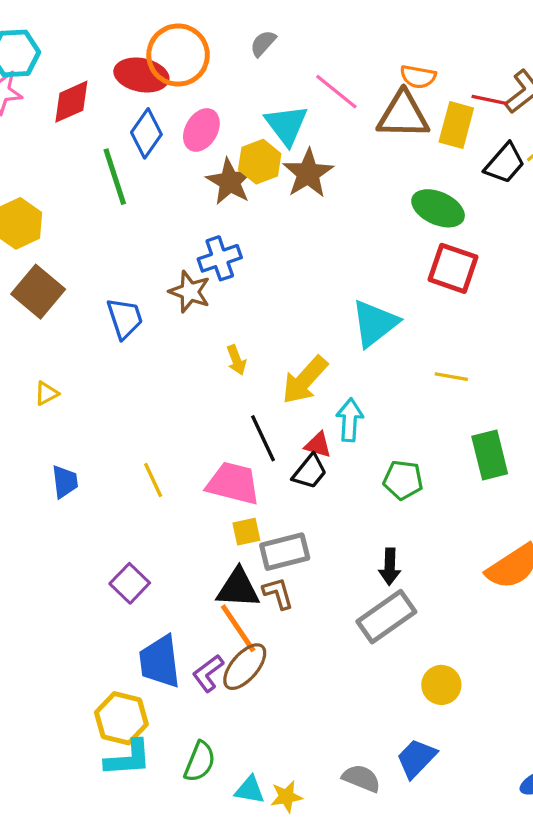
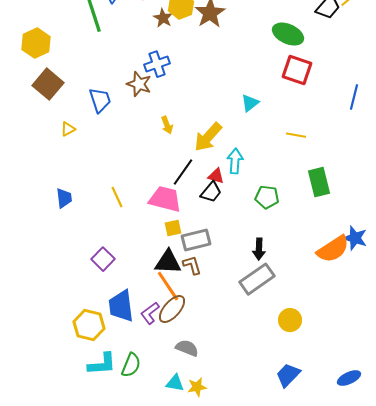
brown star: (230, 182) -> (163, 18), size x0.7
cyan triangle: (375, 323) -> (250, 103), size x0.6
yellow triangle: (46, 393) -> (68, 129), moved
black line: (263, 438) -> (183, 172), turned 60
yellow hexagon: (121, 718) -> (89, 325), moved
blue trapezoid: (416, 758) -> (288, 375), moved
green semicircle: (200, 762) -> (131, 365), moved
gray semicircle: (361, 778) -> (187, 348), moved

